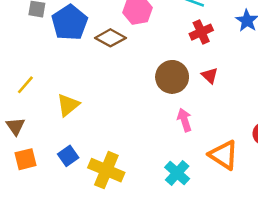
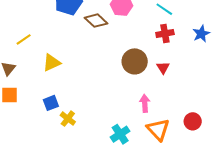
pink arrow: (185, 120) -> (145, 103), moved
blue square: (68, 156) -> (51, 103), moved
yellow cross: (106, 170) -> (68, 119), size x0.6

